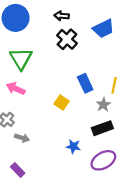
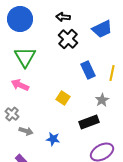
blue rectangle: (85, 83) -> (88, 70), moved
yellow line: (114, 85) -> (112, 73), moved
black rectangle: (102, 128) -> (89, 122), moved
blue star: (73, 146) -> (53, 139), moved

